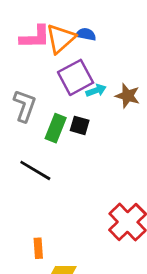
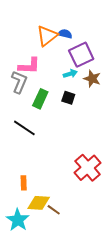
pink L-shape: (35, 37) -> (29, 66), moved
purple square: (76, 77) -> (81, 55), moved
black square: (80, 125) -> (68, 98), moved

